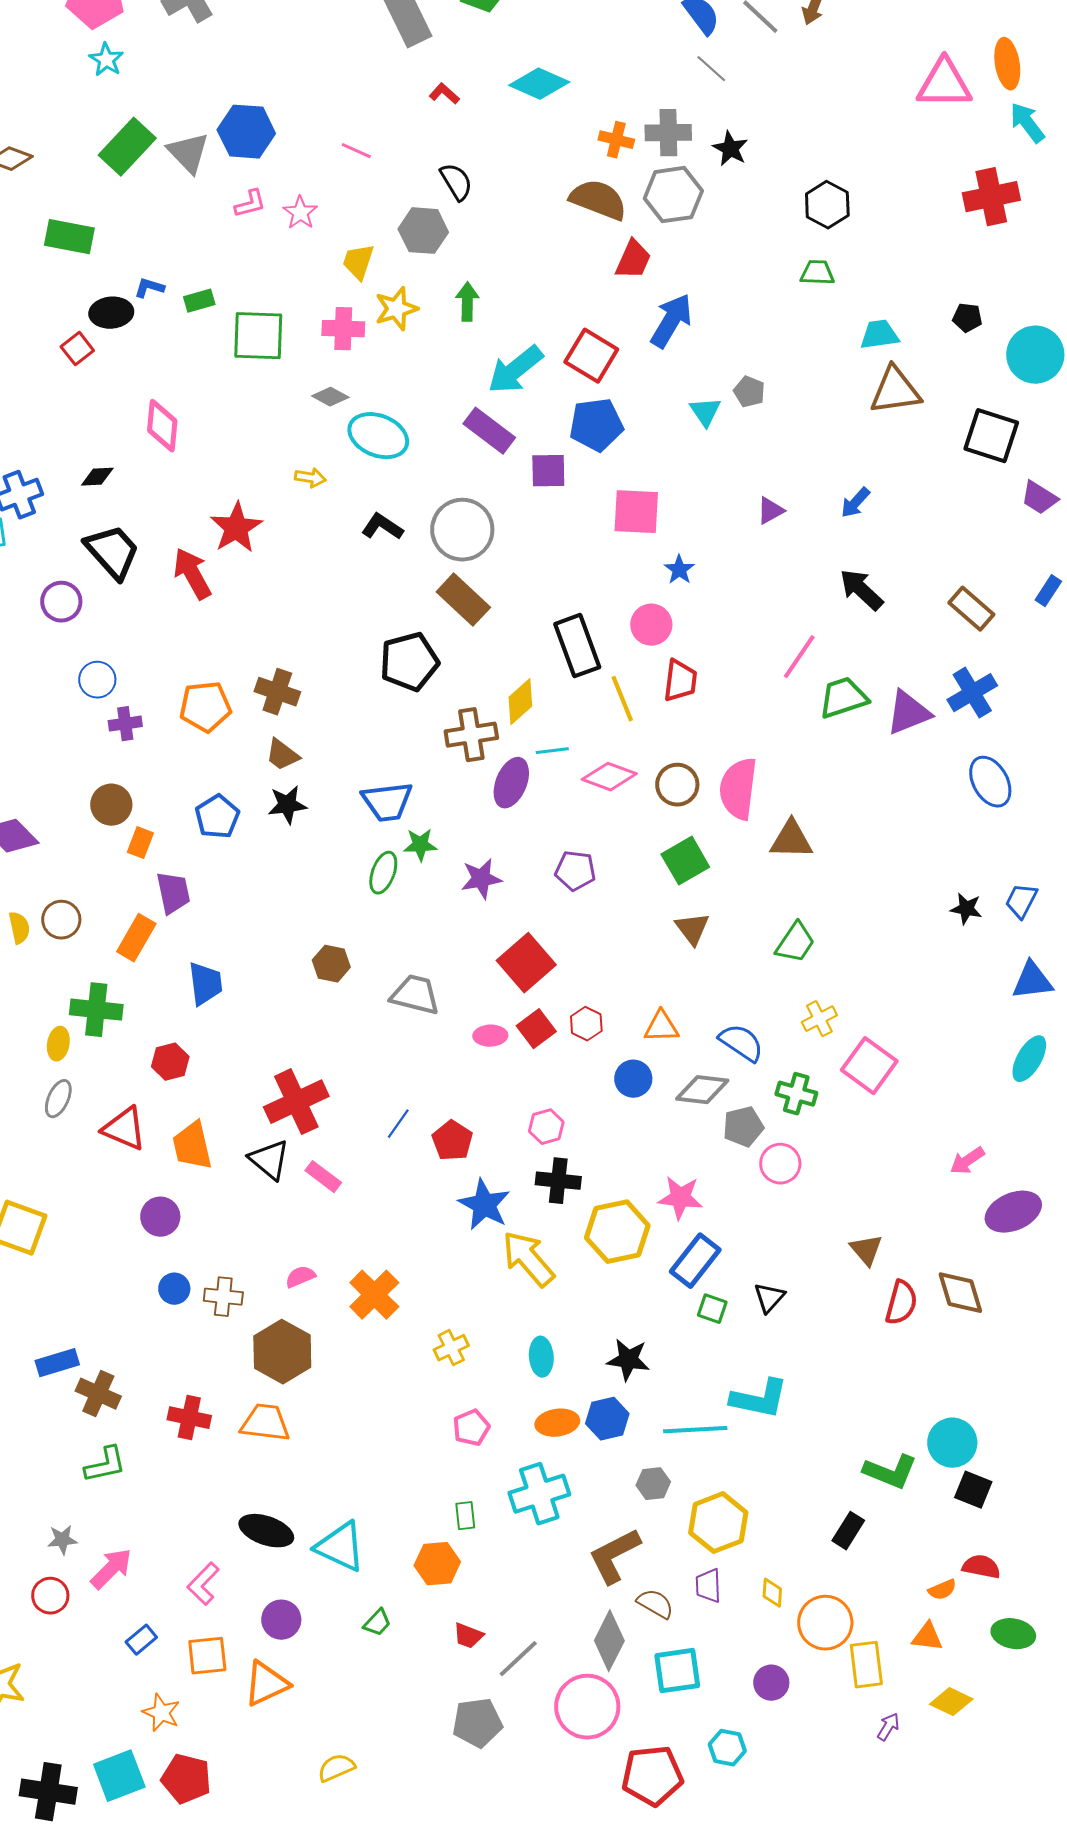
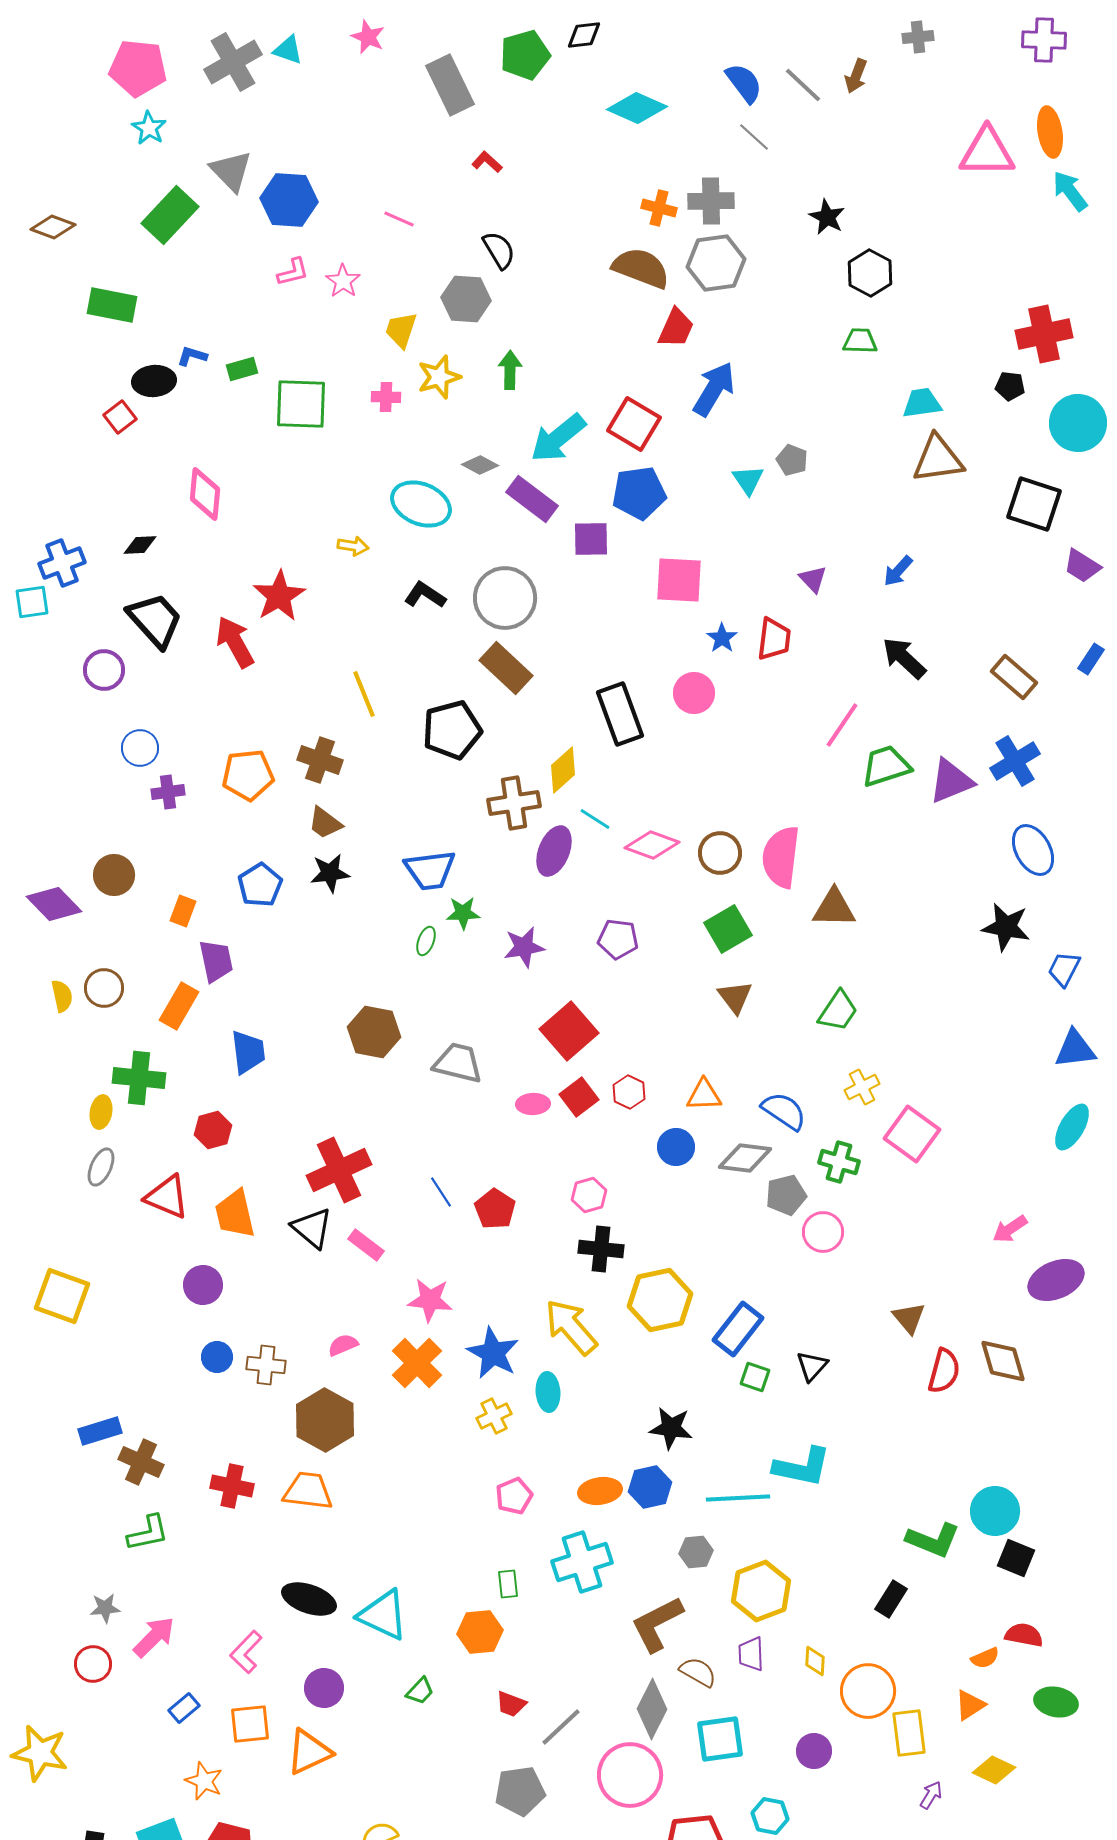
cyan diamond: (539, 84) -> (637, 108), moved
black star: (730, 149) -> (827, 217), moved
gray triangle: (188, 153) -> (231, 171), moved
red cross: (991, 197) -> (1044, 334), moved
pink cross: (343, 329) -> (386, 397), size x0.7
gray diamond: (330, 397) -> (480, 465), moved
purple triangle: (770, 511) -> (813, 579), turned -44
red trapezoid: (680, 681) -> (774, 639), moved
yellow line: (622, 699) -> (364, 694), moved
cyan line: (552, 751) -> (595, 819), turned 40
brown circle: (111, 805) -> (114, 875), moved
green ellipse: (383, 873) -> (426, 941), size x0.7
black star: (966, 909) -> (1006, 927), moved, size x1.5
brown hexagon: (331, 964) -> (374, 1032), size x1.4
blue line: (398, 1124) -> (441, 1192), turned -68
pink star: (680, 1198) -> (430, 1300), moved
blue star: (484, 1205) -> (493, 1353), moved
cyan ellipse: (541, 1357) -> (548, 1392), moved
orange triangle: (927, 1637) -> (970, 1705), turned -40

